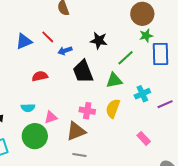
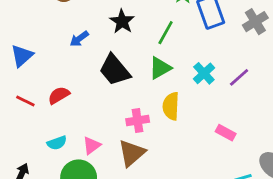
red line: (48, 37) -> (25, 101), moved
black star: (99, 41) -> (122, 21), turned -30
blue arrow: (65, 51) -> (79, 39), moved

